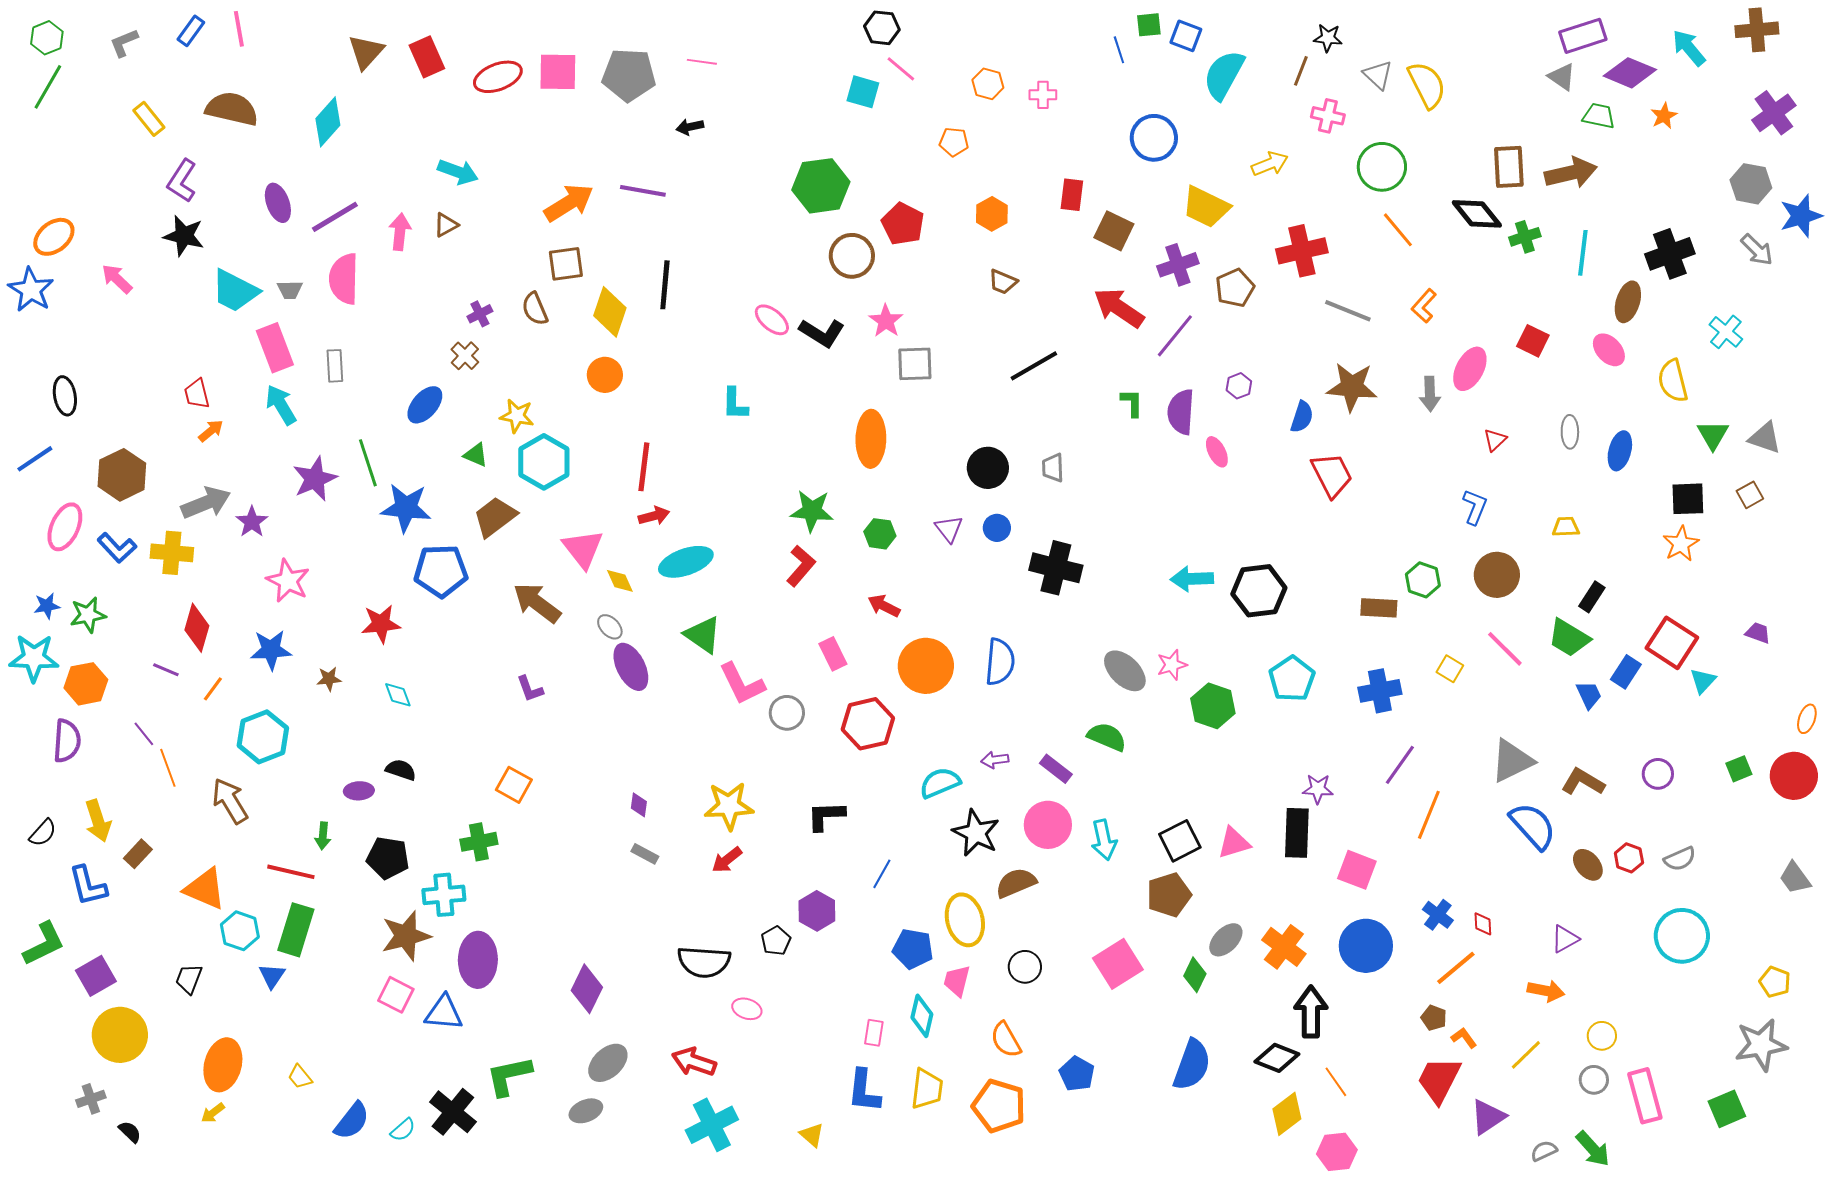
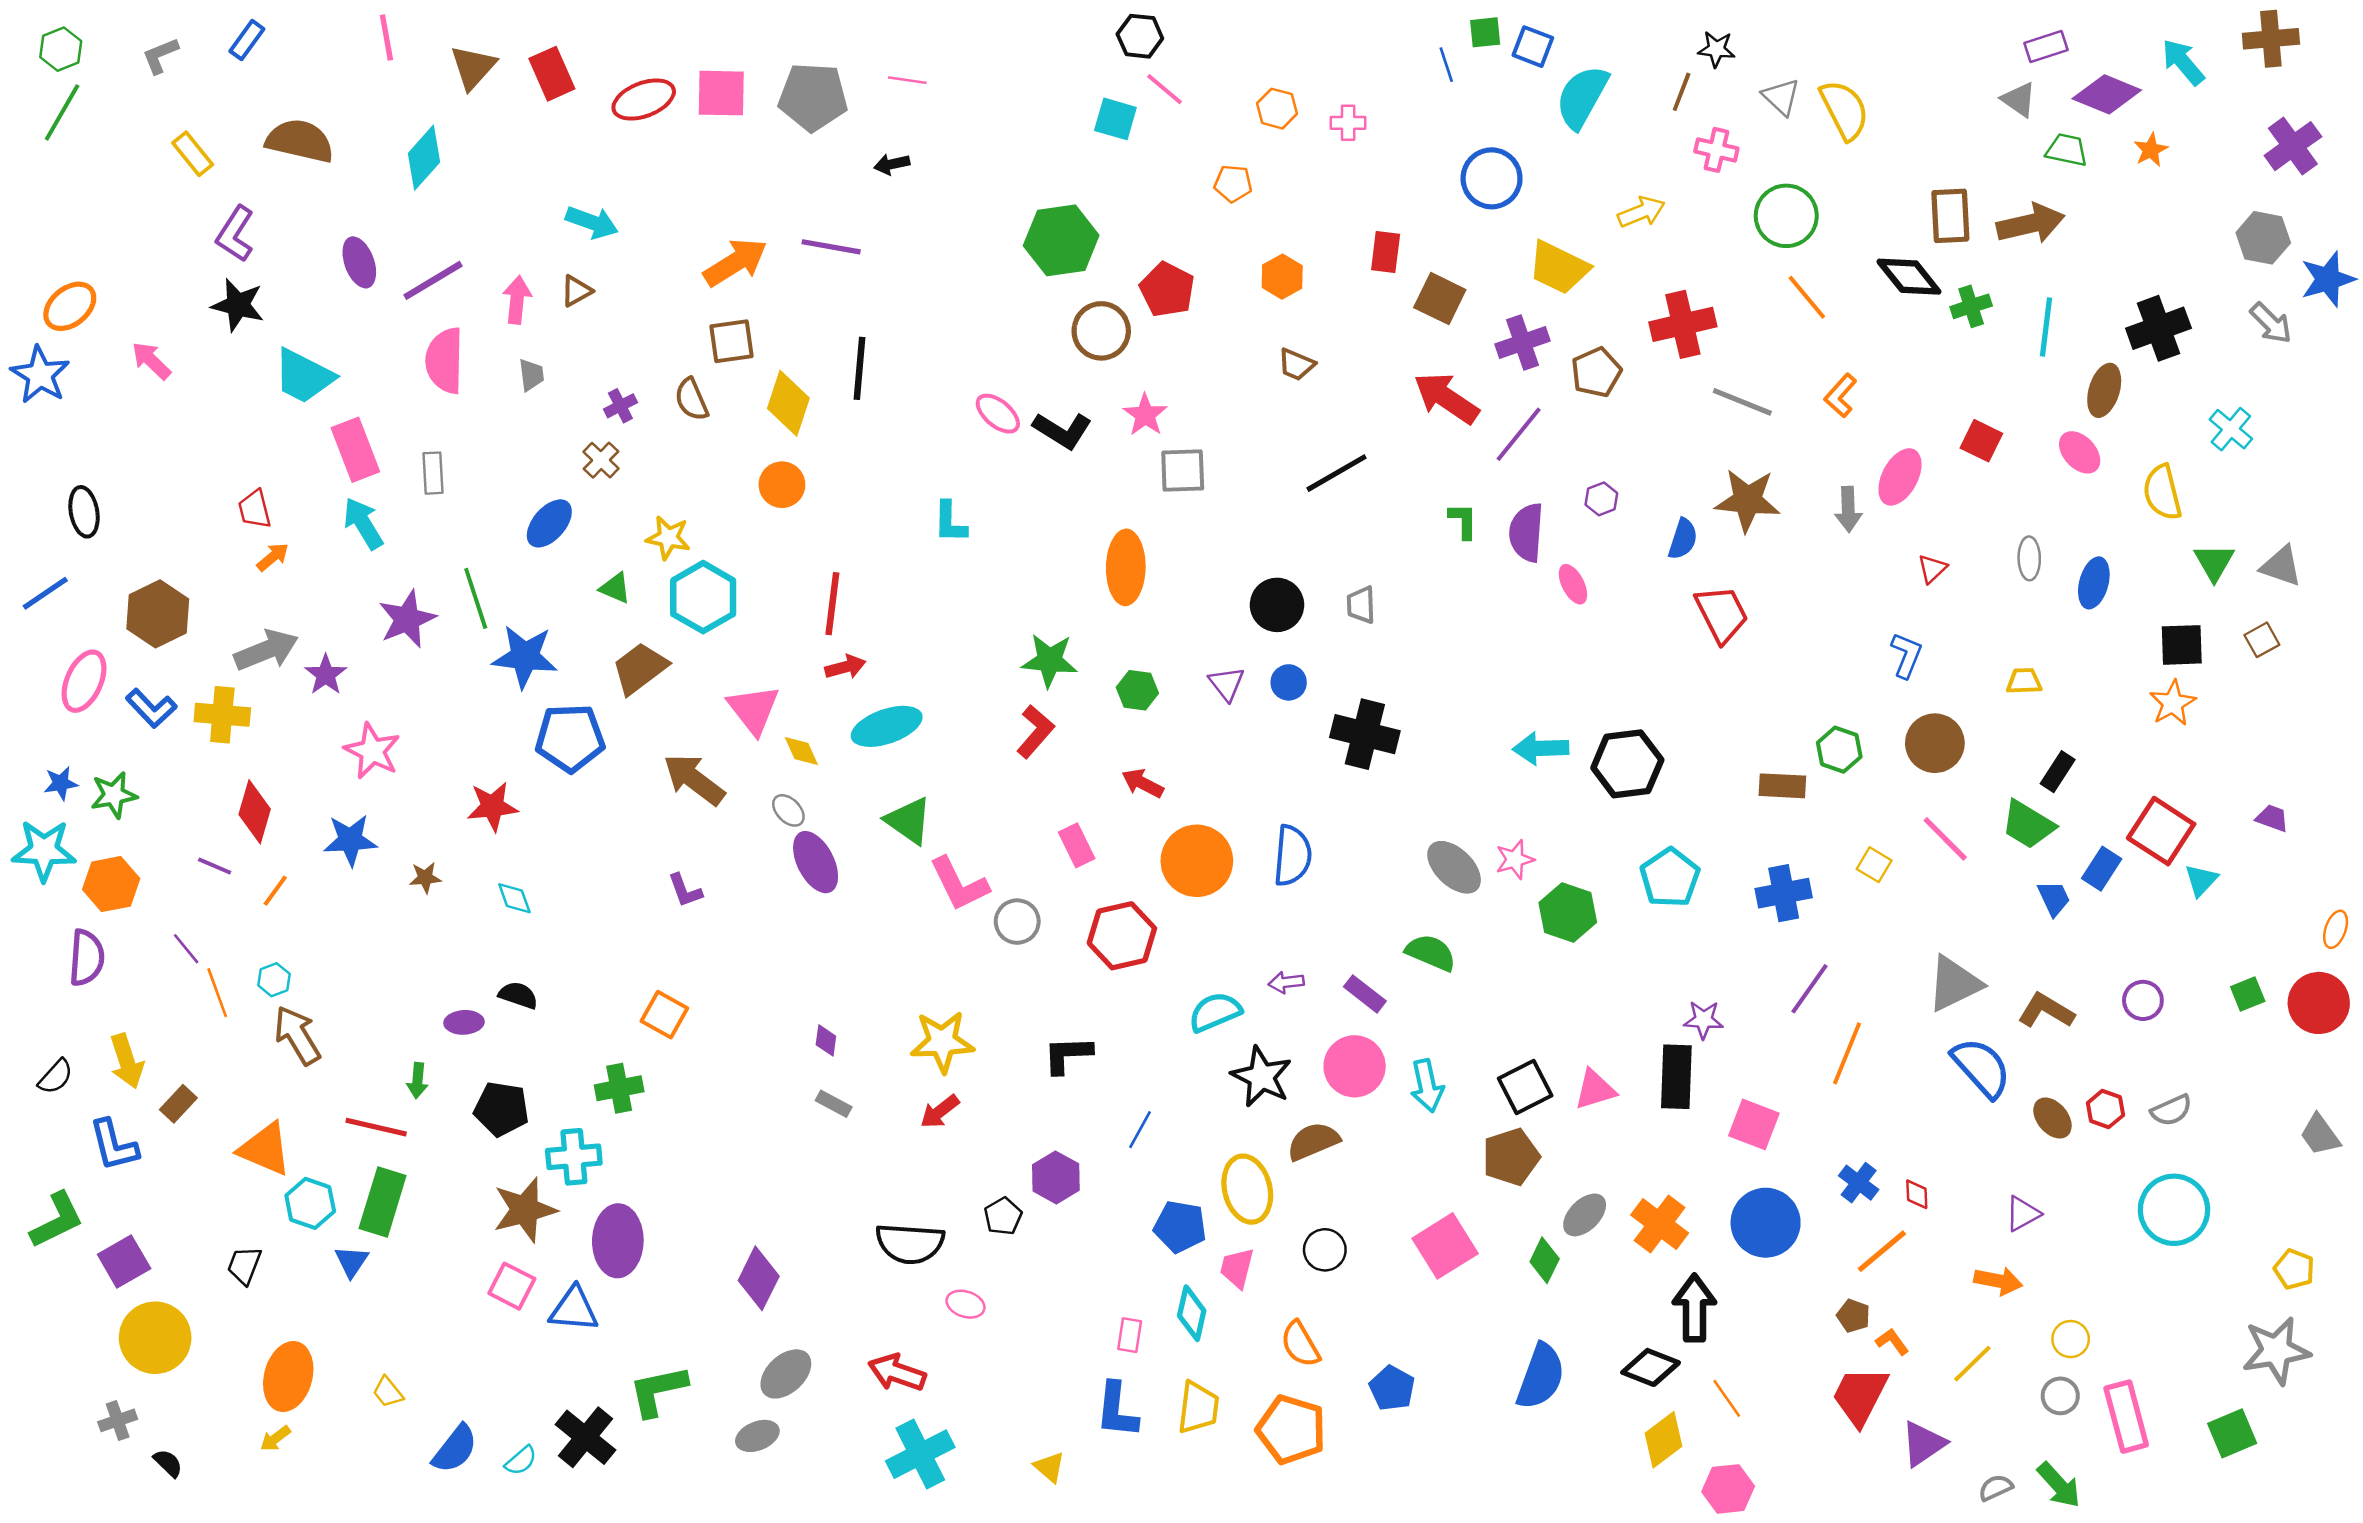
pink line: (239, 29) -> (386, 37), moved
purple rectangle: (1583, 36) -> (2046, 47), size x0.7
gray trapezoid: (290, 290) -> (531, 375), moved, turned -96
cyan hexagon: (263, 737) -> (274, 980), moved, size x0.5

